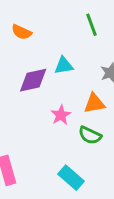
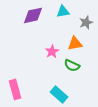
cyan triangle: (64, 66) -> (63, 11), moved
purple diamond: (33, 80) -> (33, 15), moved

